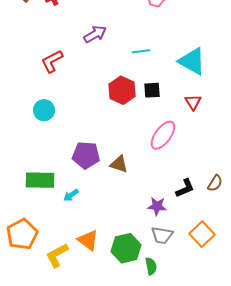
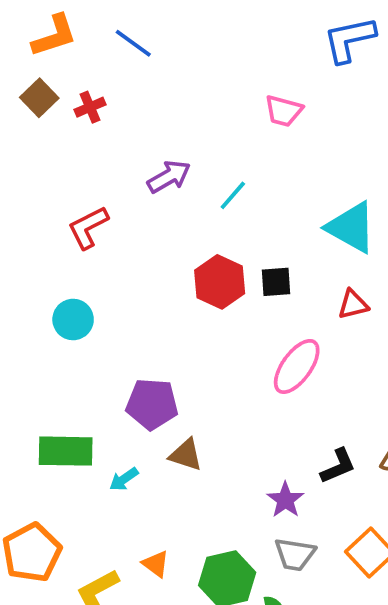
cyan line: (141, 51) -> (233, 195), moved, turned -42
red triangle: (193, 102) -> (353, 304), turned 48
brown triangle: (119, 164) -> (186, 455), moved
purple star: (157, 206) -> (285, 500), turned 30
orange triangle: (88, 240) -> (156, 564), size x0.7

